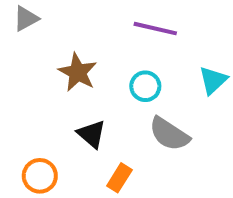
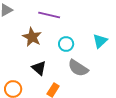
purple line: (155, 29) -> (49, 15), moved

